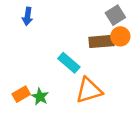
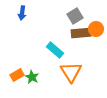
gray square: (115, 15) -> (75, 16), moved
orange triangle: (89, 90) -> (71, 72), turned -45

